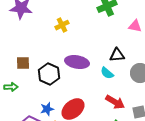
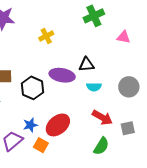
black triangle: (117, 55) -> (86, 65), moved
cyan semicircle: (107, 73) -> (94, 87), turned -40

